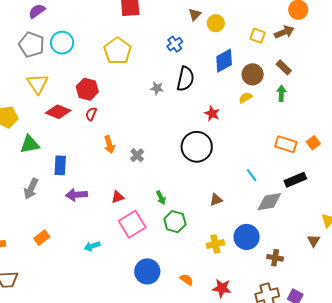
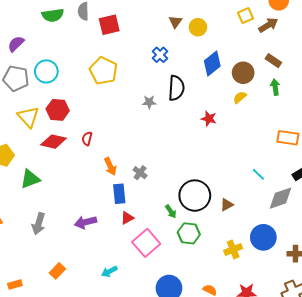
yellow square: (258, 36) -> (246, 16), moved, turned -35
red hexagon: (87, 89) -> (58, 110), moved
black circle: (197, 147) -> (195, 196), moved
blue rectangle: (60, 165) -> (119, 194), moved

